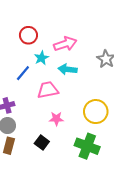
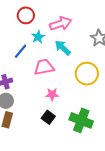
cyan arrow: (68, 69) -> (63, 48), turned 36
yellow circle: (96, 112) -> (87, 74), moved
black square: (42, 143) -> (48, 117), moved

